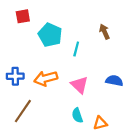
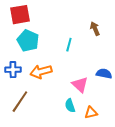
red square: (23, 16) -> (20, 15), size x1.5
cyan pentagon: (50, 35) -> (28, 41), moved
pink triangle: (79, 85) -> (80, 85), moved

